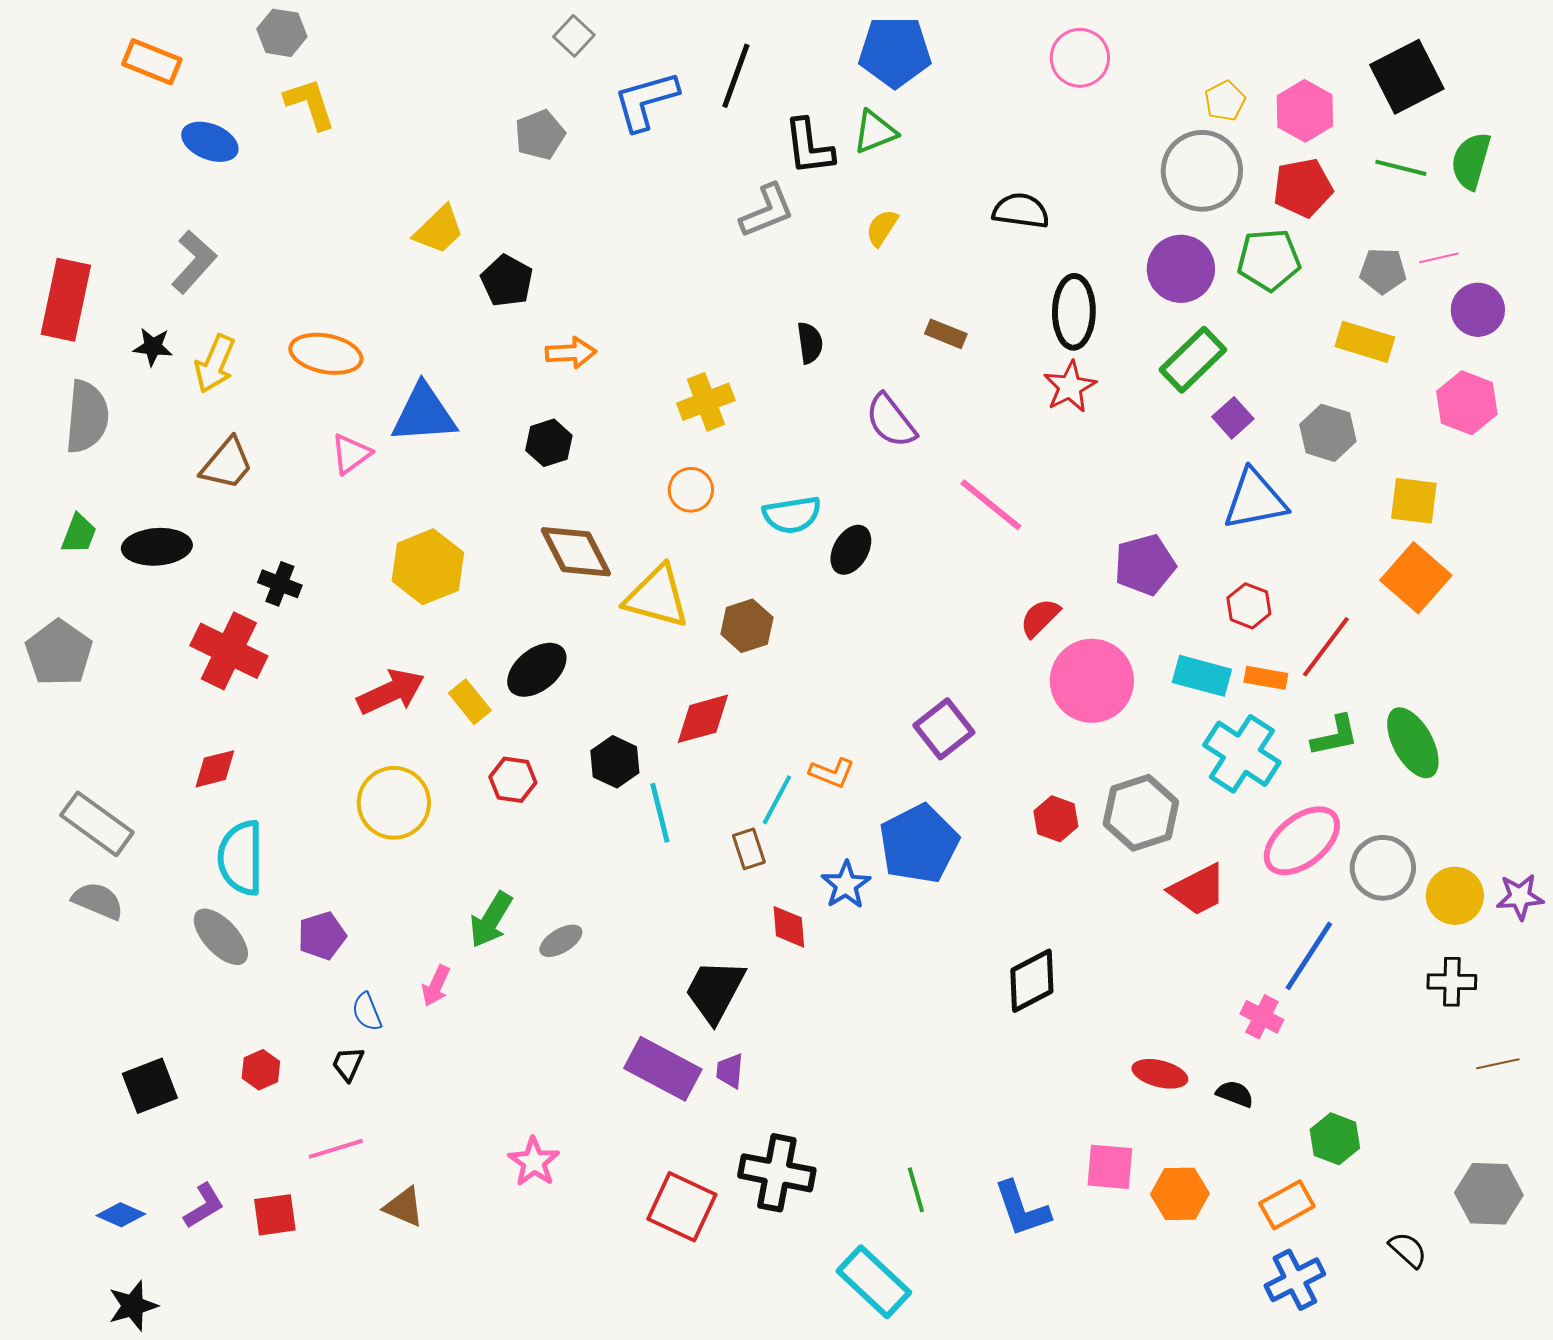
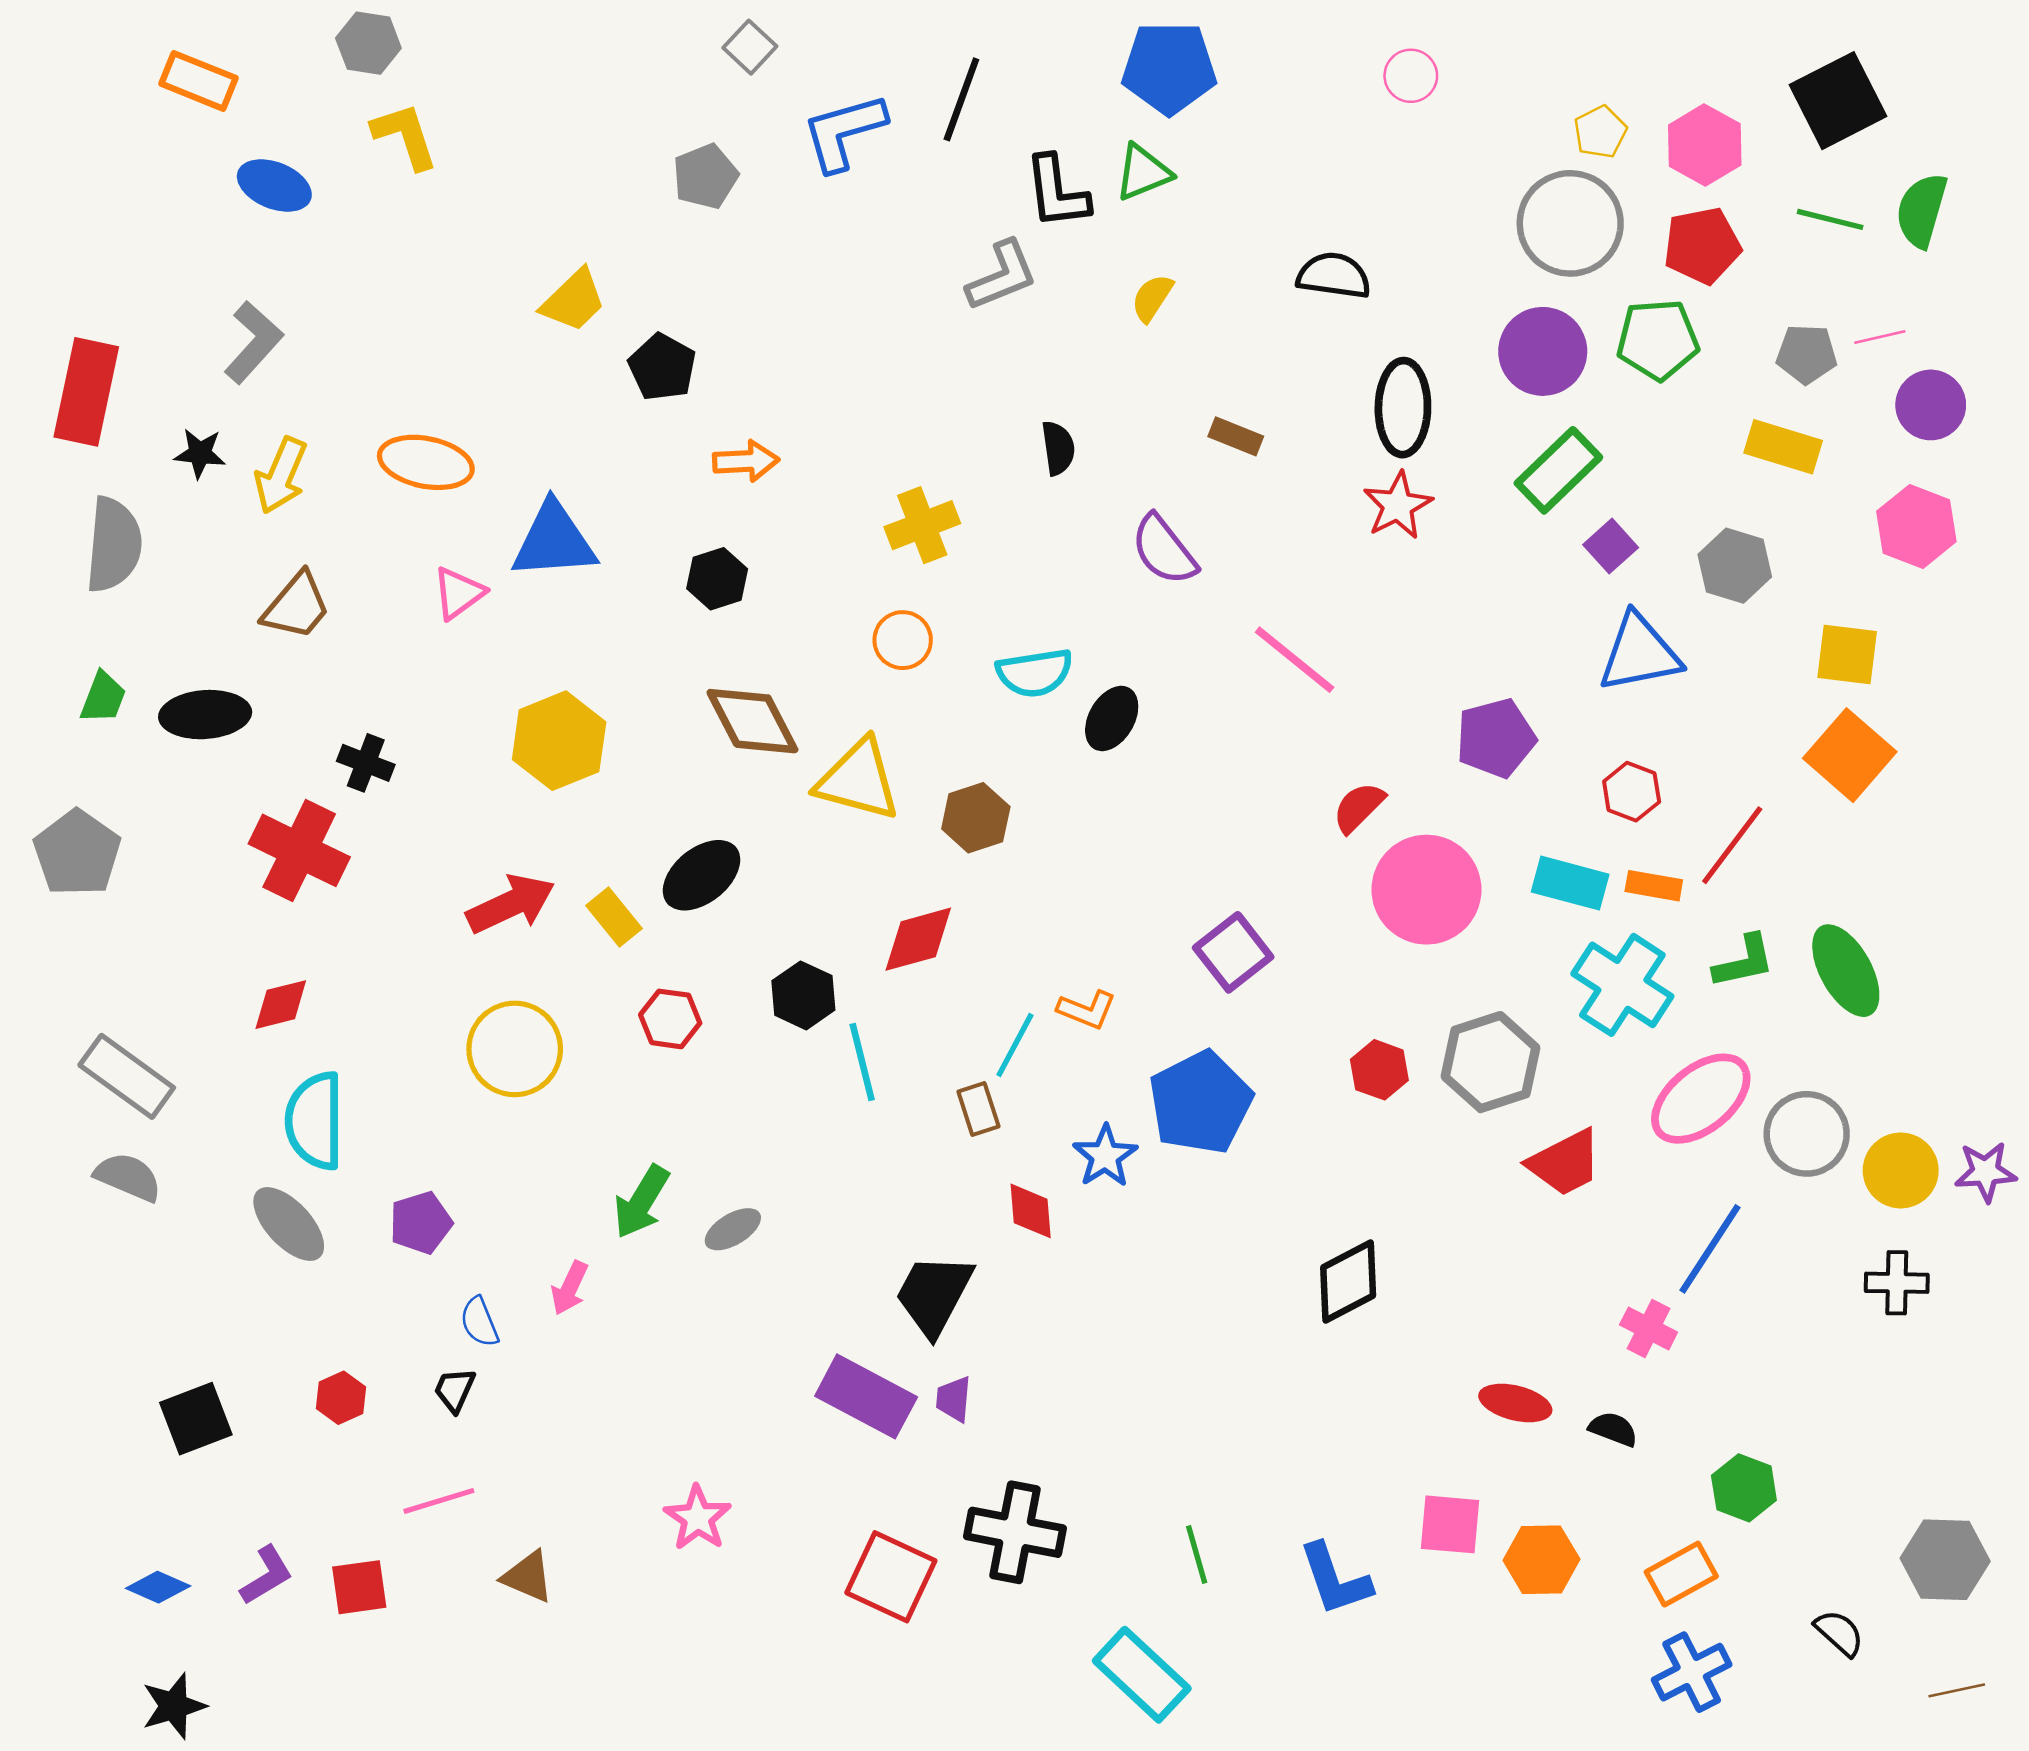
pink circle: (1080, 58) -> (1411, 76), size x0.7
brown line: (1498, 1064) -> (1957, 1690), moved

